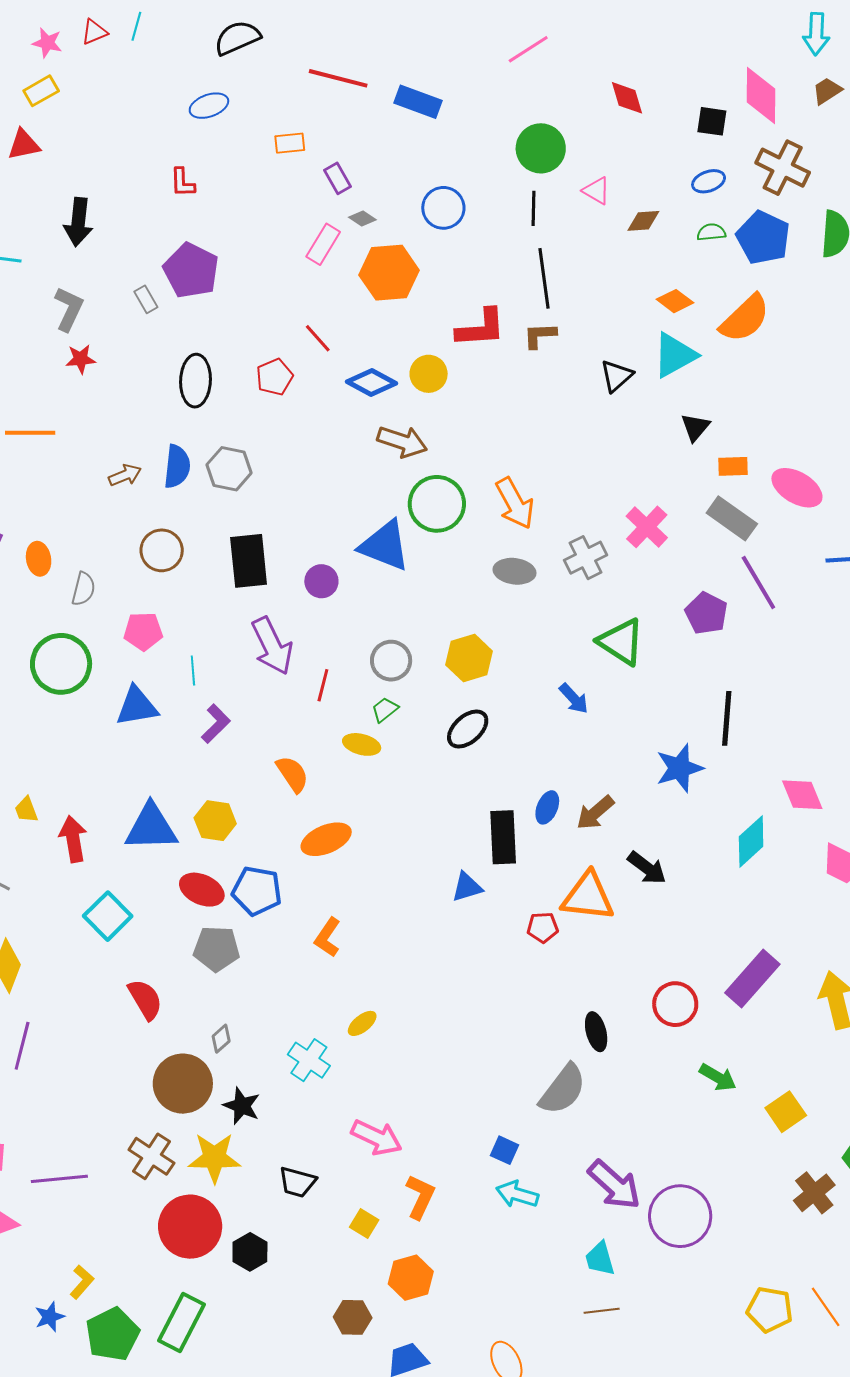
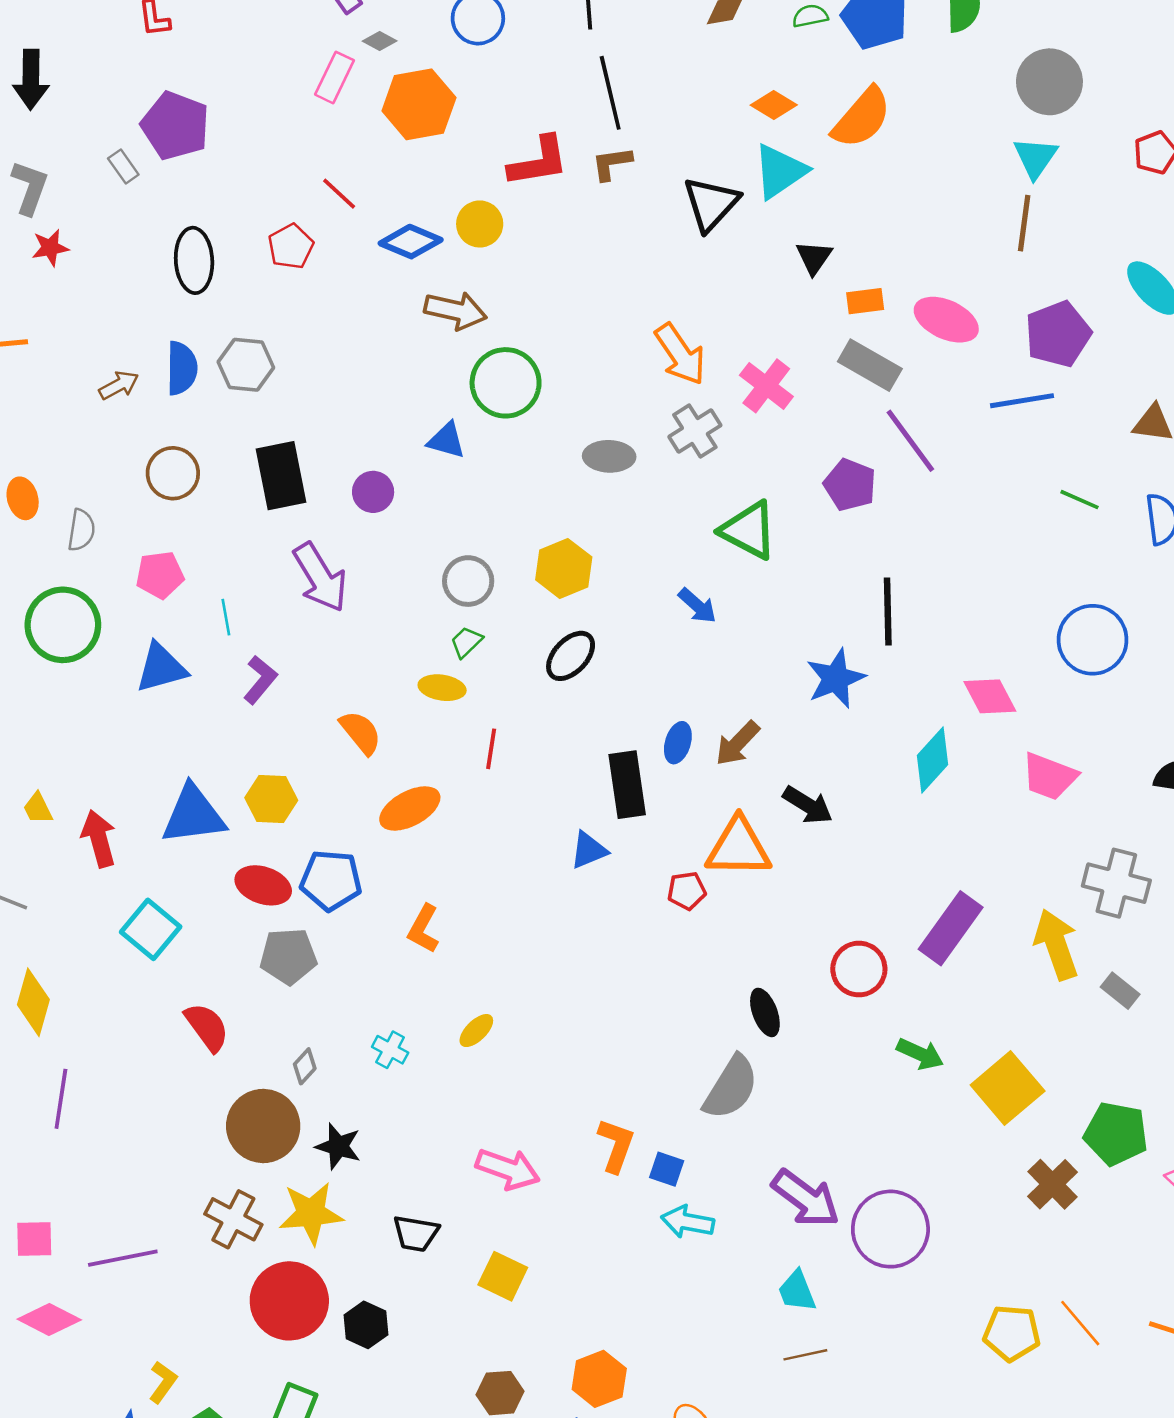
black triangle: (617, 376) -> (711, 204), size x1.4
orange arrow: (515, 503) -> (680, 354), moved
blue triangle: (385, 546) -> (446, 440), size x0.6
red line: (323, 685) -> (491, 749), moved
cyan cross: (309, 1060) -> (390, 1050), moved, size x0.7
yellow square: (786, 1112) -> (1008, 1088), size x1.4
orange L-shape: (420, 1197) -> (616, 1145), moved
yellow square: (364, 1223) -> (503, 1276), size x1.4
orange hexagon: (411, 1278) -> (599, 1379), moved

